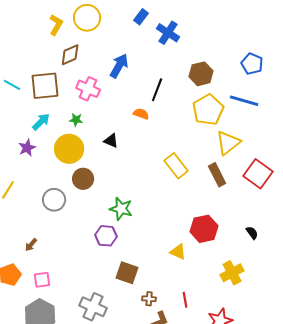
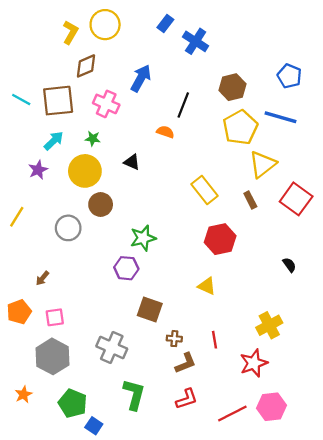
brown rectangle: (217, 175) -> (250, 200), size x0.7
green star: (121, 209) -> (143, 238), turned -30
red hexagon: (204, 229) -> (220, 239), moved
yellow cross: (232, 273) -> (269, 325), moved

